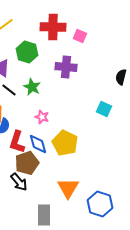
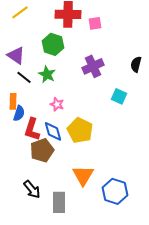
pink square: (80, 36) -> (95, 23), turned -32
green hexagon: (27, 52) -> (53, 44), moved
purple cross: (66, 67) -> (93, 66), moved, turned -30
black arrow: (19, 182) -> (32, 189), moved

